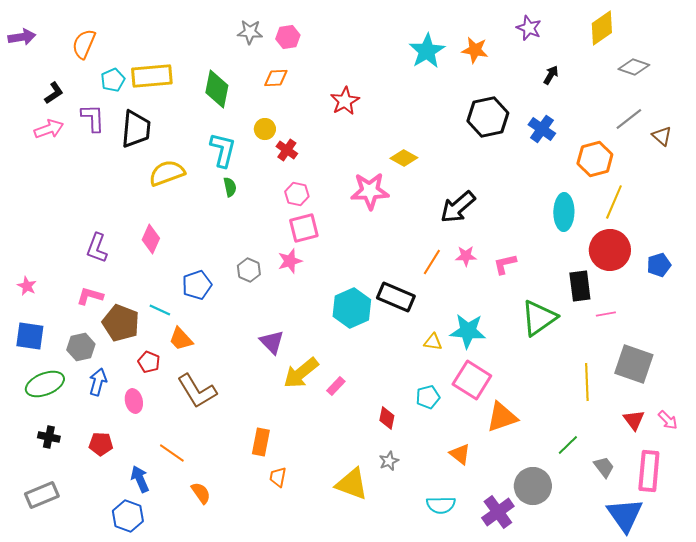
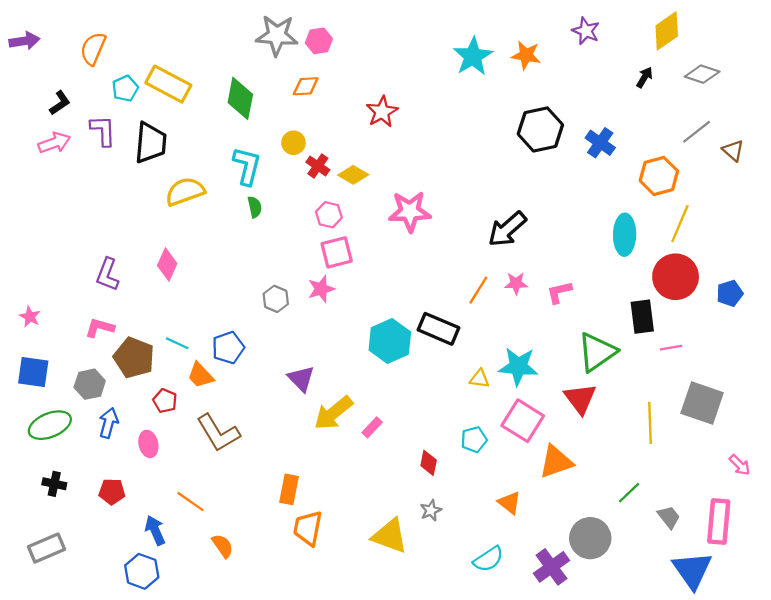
gray star: (250, 32) -> (277, 35), size x1.5
black arrow: (551, 75) -> (645, 77), moved
yellow rectangle: (152, 76) -> (168, 84), turned 33
yellow diamond: (404, 158) -> (353, 175), moved
blue pentagon: (197, 285) -> (228, 348), moved
red triangle: (634, 420) -> (580, 399), moved, size x1.4
orange trapezoid: (278, 477) -> (308, 528), size x1.6
cyan semicircle: (441, 505) -> (488, 559), turned -32

